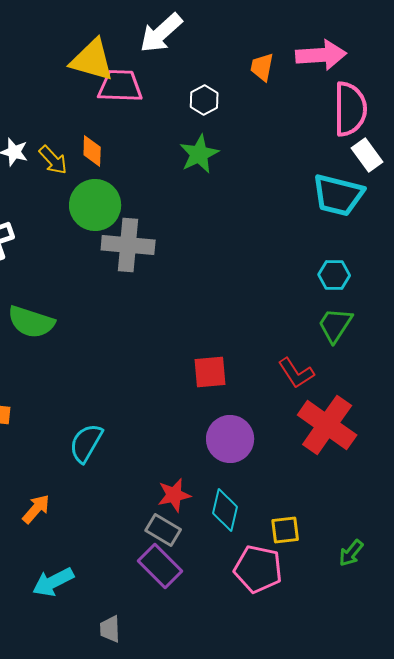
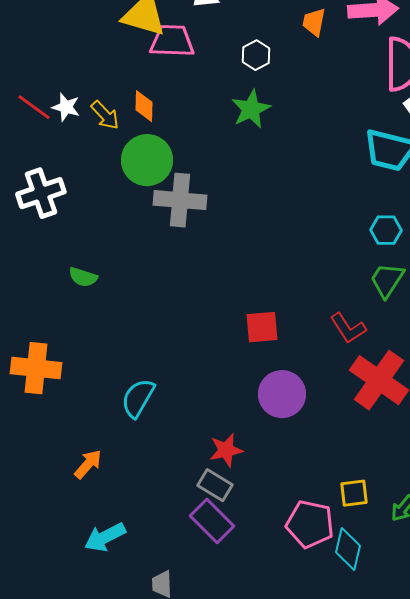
green semicircle: (31, 322) -> (83, 277), size x0.6
cyan diamond: (225, 510) -> (348, 549), moved
yellow square: (285, 530) -> (354, 493), moved

